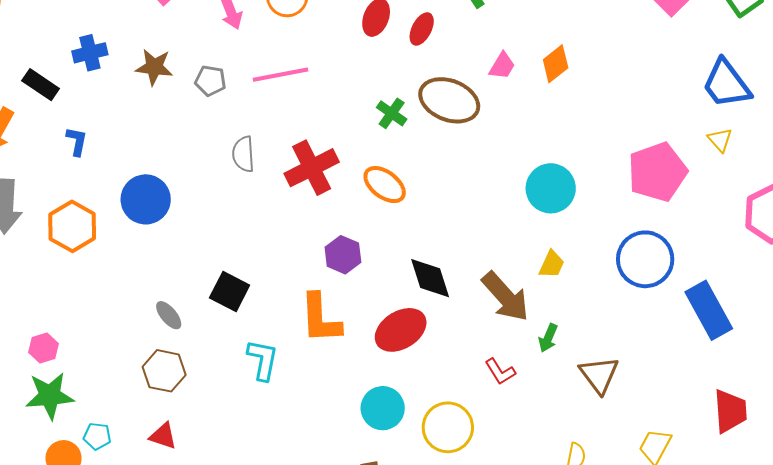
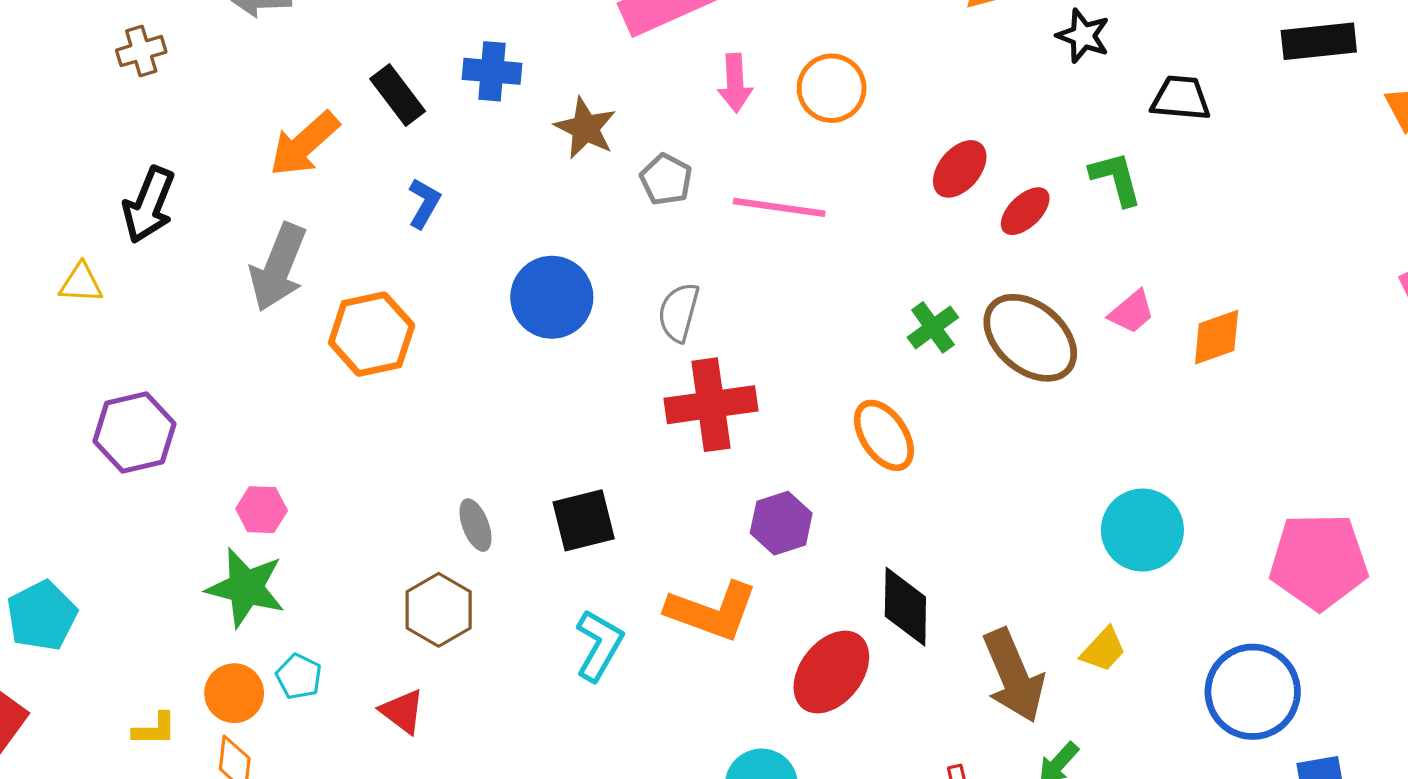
red cross: (312, 168) -> (711, 405), moved
blue circle: (146, 199) -> (552, 297), moved
black square: (230, 292) -> (584, 520), turned 30
orange L-shape: (320, 318) -> (712, 611), turned -86
red ellipse: (401, 330) -> (831, 672), turned -39

